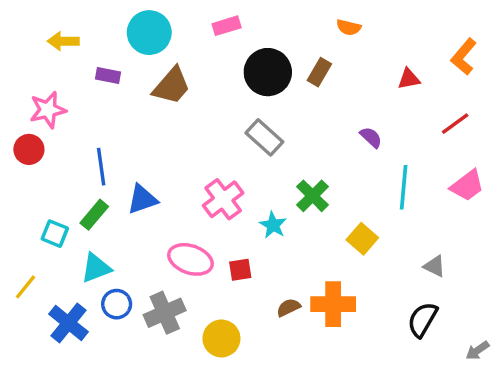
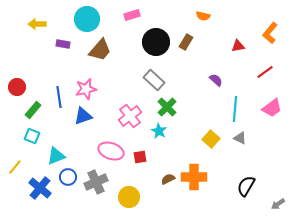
pink star: (48, 110) -> (86, 89), moved
green cross: (313, 196) -> (167, 107), moved
green rectangle: (94, 215) -> (33, 110), moved
gray triangle: (435, 266) -> (240, 138), moved

